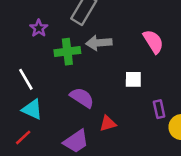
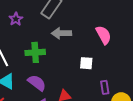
green cross: (67, 52) -> (35, 52), moved
purple semicircle: (82, 98) -> (37, 83), moved

